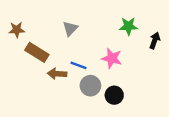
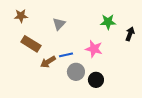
brown star: (17, 30) -> (21, 16), moved
blue line: (79, 65) -> (66, 55), turned -32
brown arrow: (57, 74) -> (48, 62), turned -35

